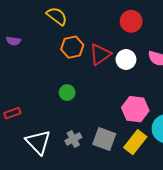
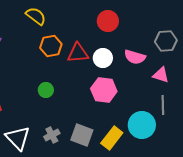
red triangle: (100, 54) -> (78, 53), turned 30
pink hexagon: (135, 109) -> (104, 90), moved

